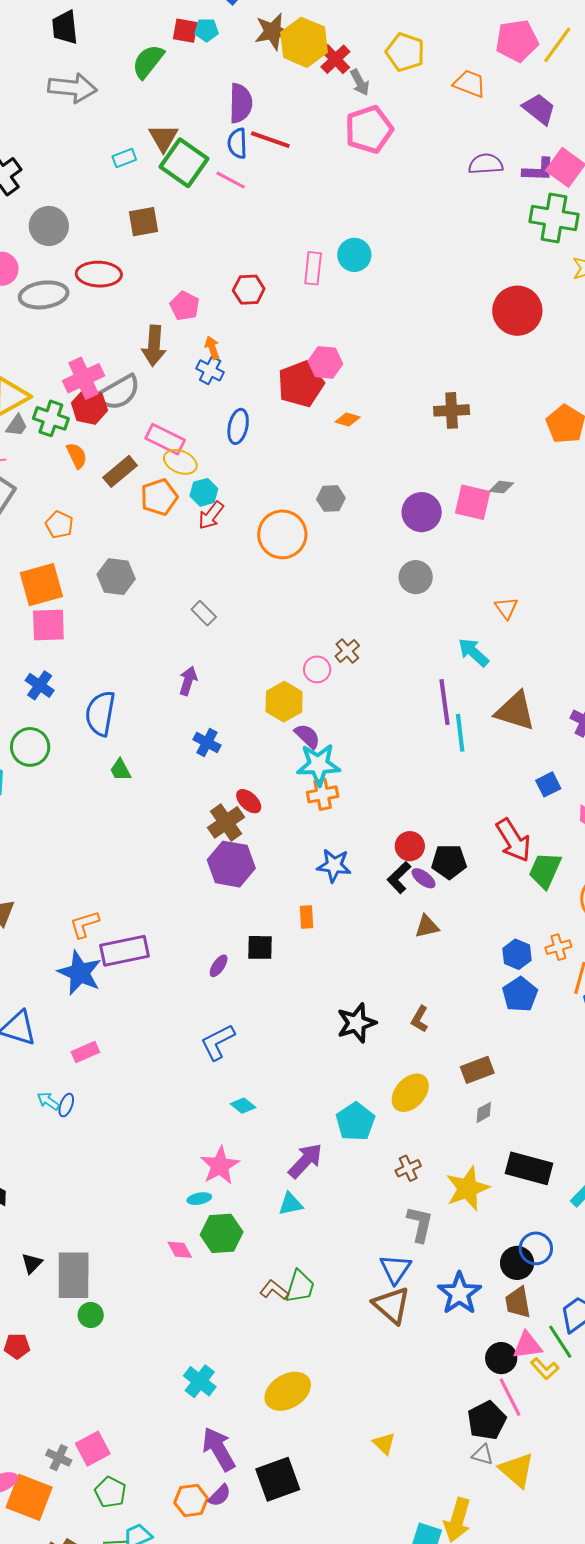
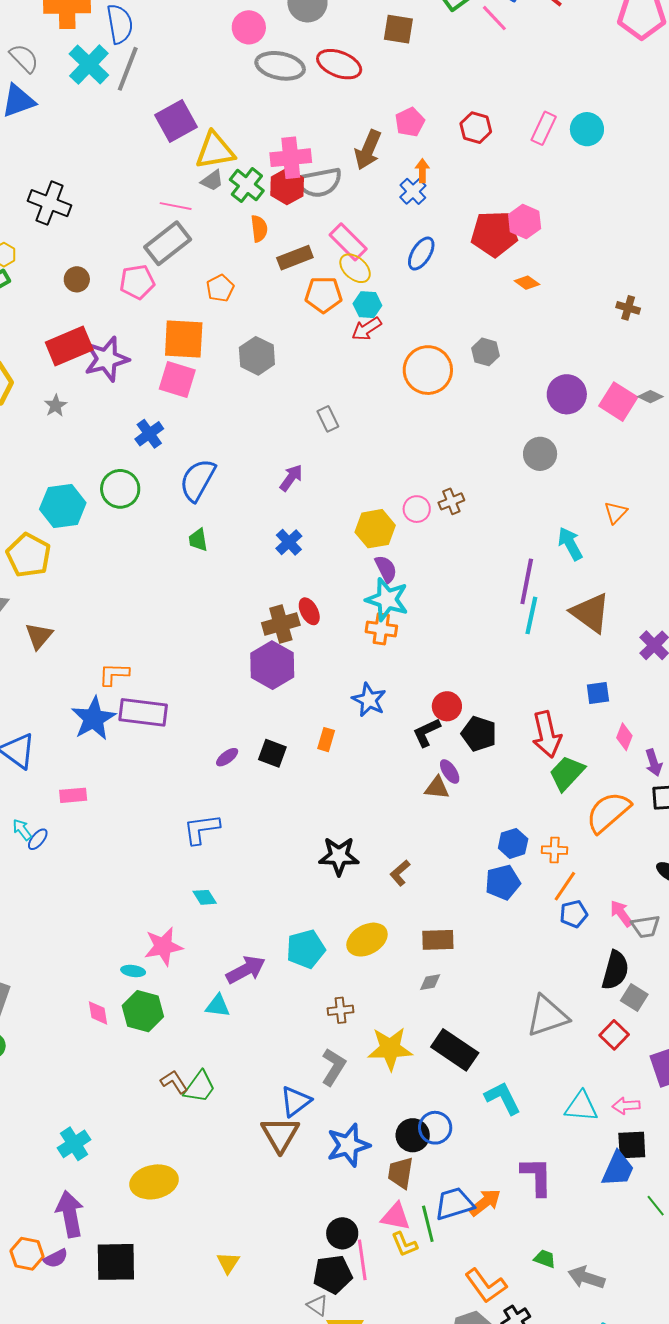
brown cross: (452, 410) -> (628, 308), size x0.7
purple ellipse: (424, 878) -> (450, 772), moved
black circle: (501, 1358) -> (342, 1233), moved

